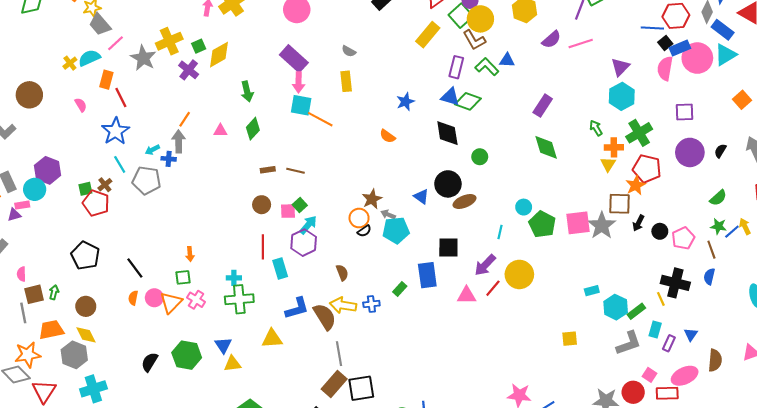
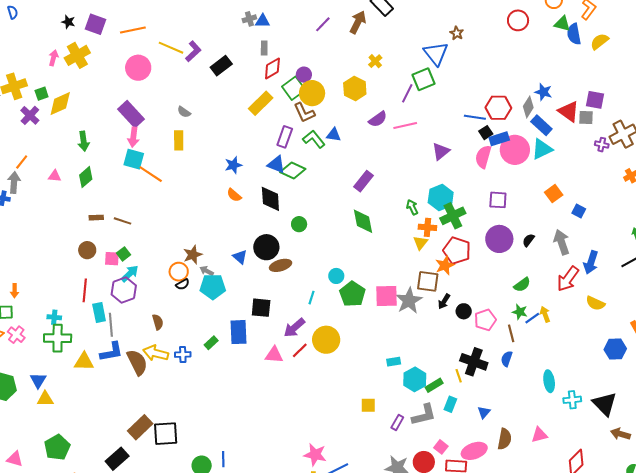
cyan hexagon: (622, 96) -> (441, 197), moved
orange semicircle: (388, 136) -> (234, 195), moved
yellow triangle: (272, 339) -> (84, 362), moved
purple rectangle: (669, 343) -> (397, 423), moved
gray line: (339, 354) -> (111, 325), moved

